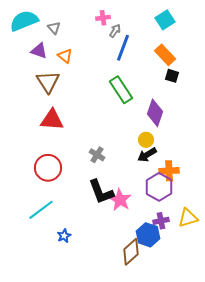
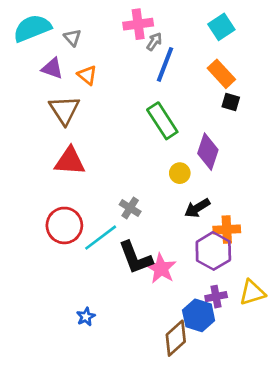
pink cross: (103, 18) -> (138, 24), size x1.5
yellow circle: (146, 140) -> (180, 173), moved
cyan line: (41, 210) -> (101, 238), moved

